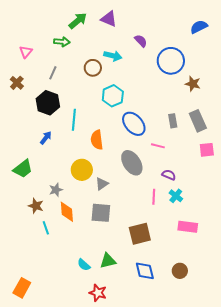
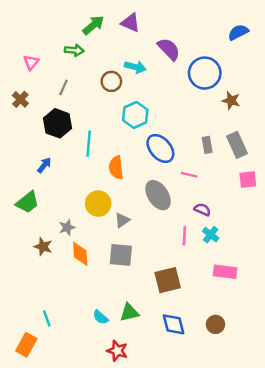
purple semicircle: (141, 41) -> (169, 49), size x1.5
blue arrow: (46, 138) -> (44, 165), moved
cyan line: (46, 228) -> (47, 318), moved

